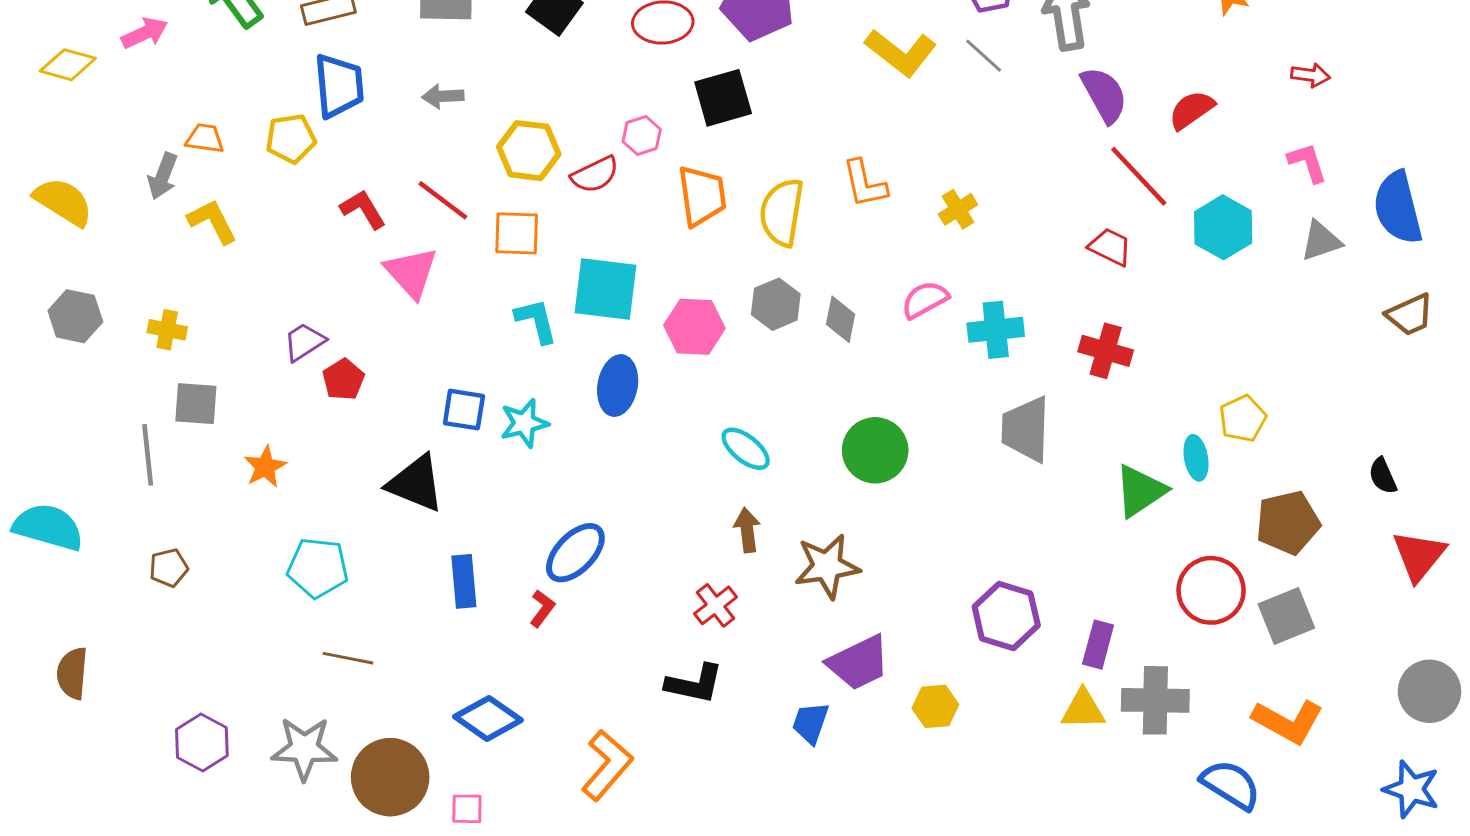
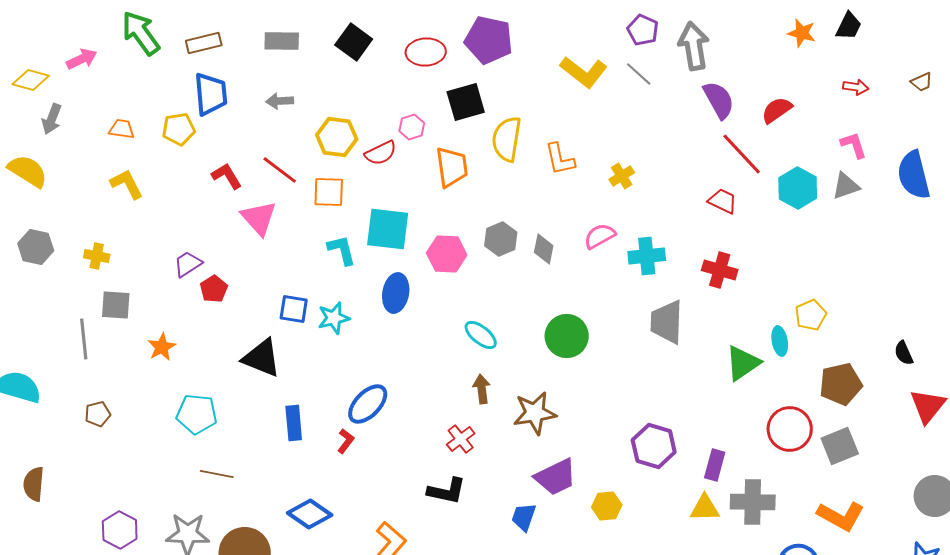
gray arrow: (163, 176) -> (52, 119), moved
yellow semicircle: (782, 212) -> (507, 139), moved
gray triangle: (1321, 241) -> (846, 186), moved
brown trapezoid: (1410, 315) -> (922, 82), moved, size x0.7

